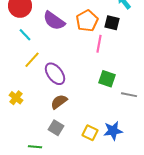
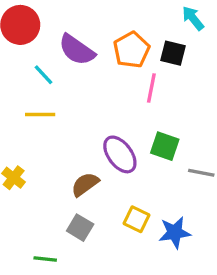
cyan line: (25, 35) -> (44, 75), moved
yellow line: (32, 60) -> (40, 115), turned 48
purple ellipse: (55, 74) -> (120, 154), moved
yellow square: (90, 133) -> (136, 219), moved

